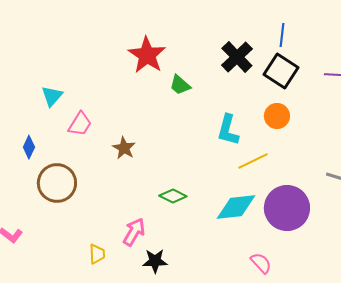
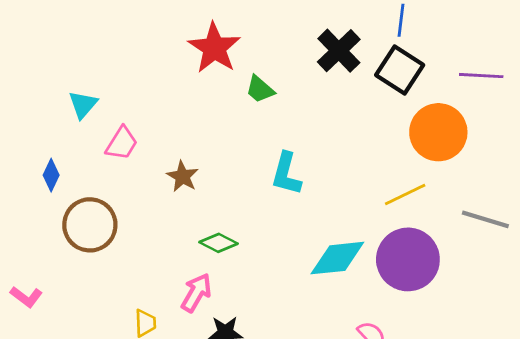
orange circle: (277, 116) -> (438, 132), moved, size x1.6
cyan L-shape: (228, 130) -> (286, 174), moved
yellow line: (253, 161) -> (405, 194), moved
green diamond: (173, 196) -> (218, 243), moved

